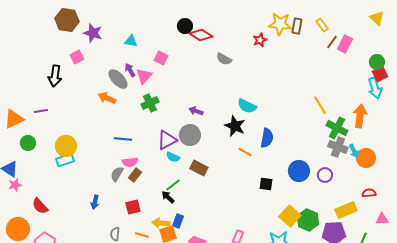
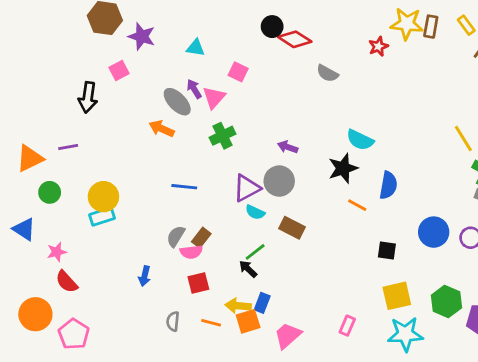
black star: (235, 126) -> (343, 168), turned 30
pink semicircle: (130, 162) -> (191, 252), moved
pink star: (15, 185) -> (57, 252), moved
yellow square: (290, 216) -> (397, 296), moved, turned 35

